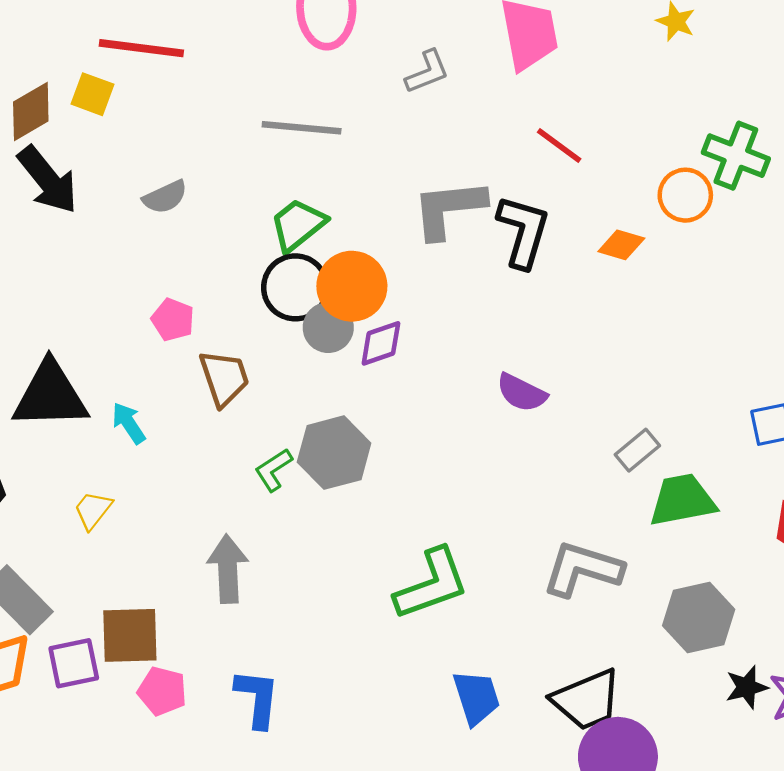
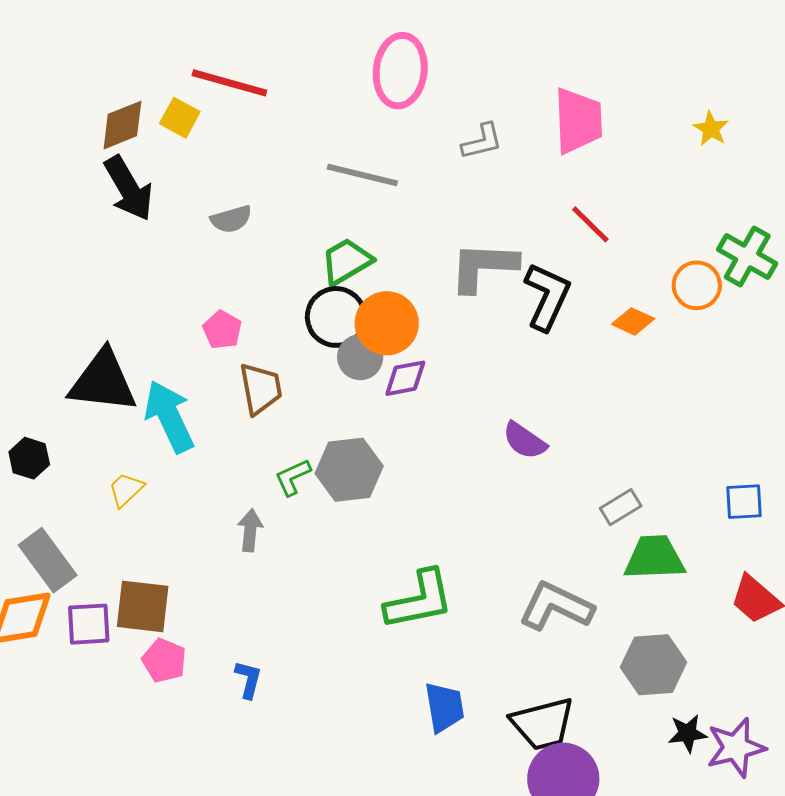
cyan arrow: (129, 423) -> (169, 416), size x1.8
gray arrow: (228, 569) -> (250, 530), moved, size x0.7
blue L-shape: (257, 698) -> (248, 679), size x0.7

